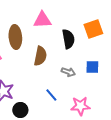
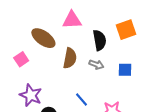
brown ellipse: (15, 37) -> (43, 38), turned -50
gray arrow: (68, 72) -> (96, 65), moved

